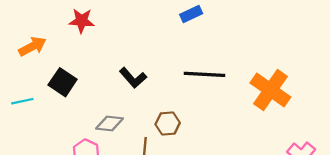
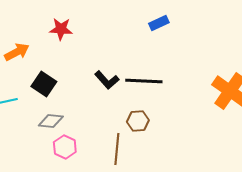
black line: (205, 74) -> (144, 81), moved
gray diamond: (110, 124) -> (51, 121), moved

